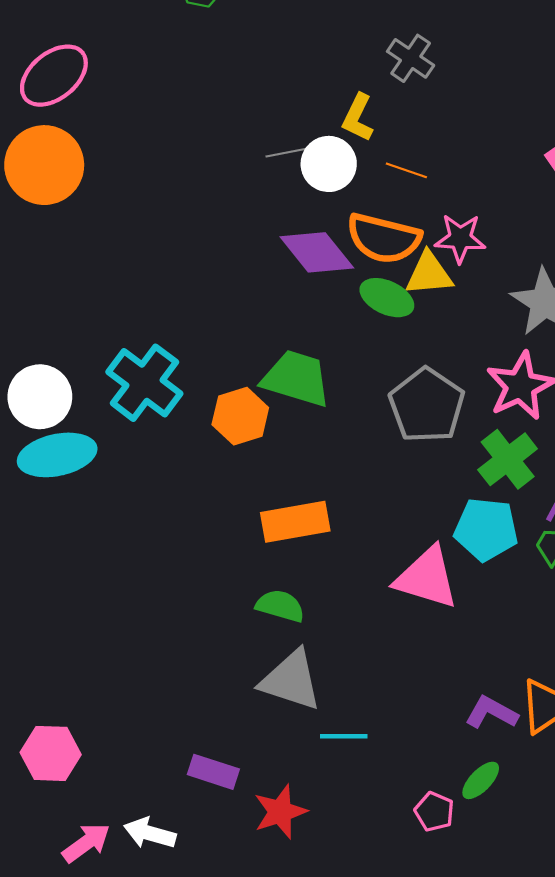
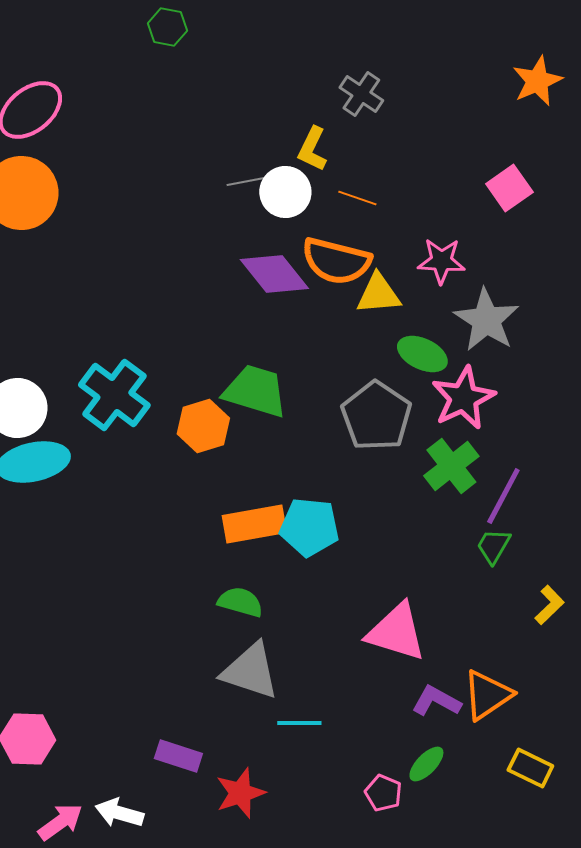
pink star: (460, 238) -> (441, 261), moved
green ellipse: (387, 298) -> (422, 354), moved
cyan pentagon: (486, 529) -> (309, 527), moved
pink triangle: (427, 578) -> (396, 632), moved

